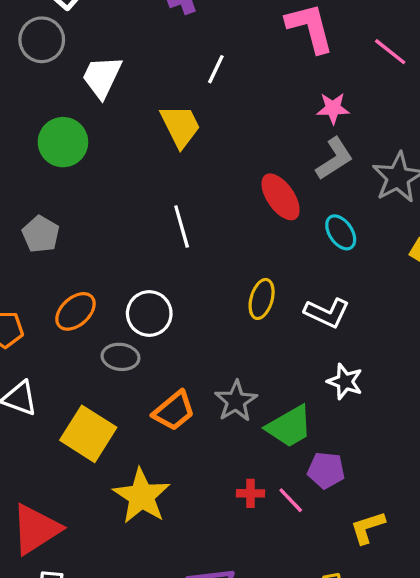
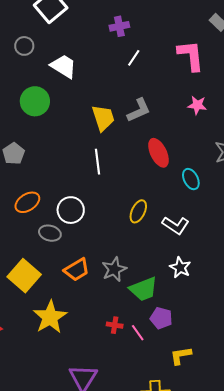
gray circle: (42, 40) -> (24, 46), moved, size x0.7
white line: (216, 69) -> (134, 58), moved
white trapezoid: (102, 77) -> (64, 66), turned 88
yellow trapezoid: (180, 126) -> (103, 118), moved
gray L-shape: (334, 159) -> (139, 110), moved

